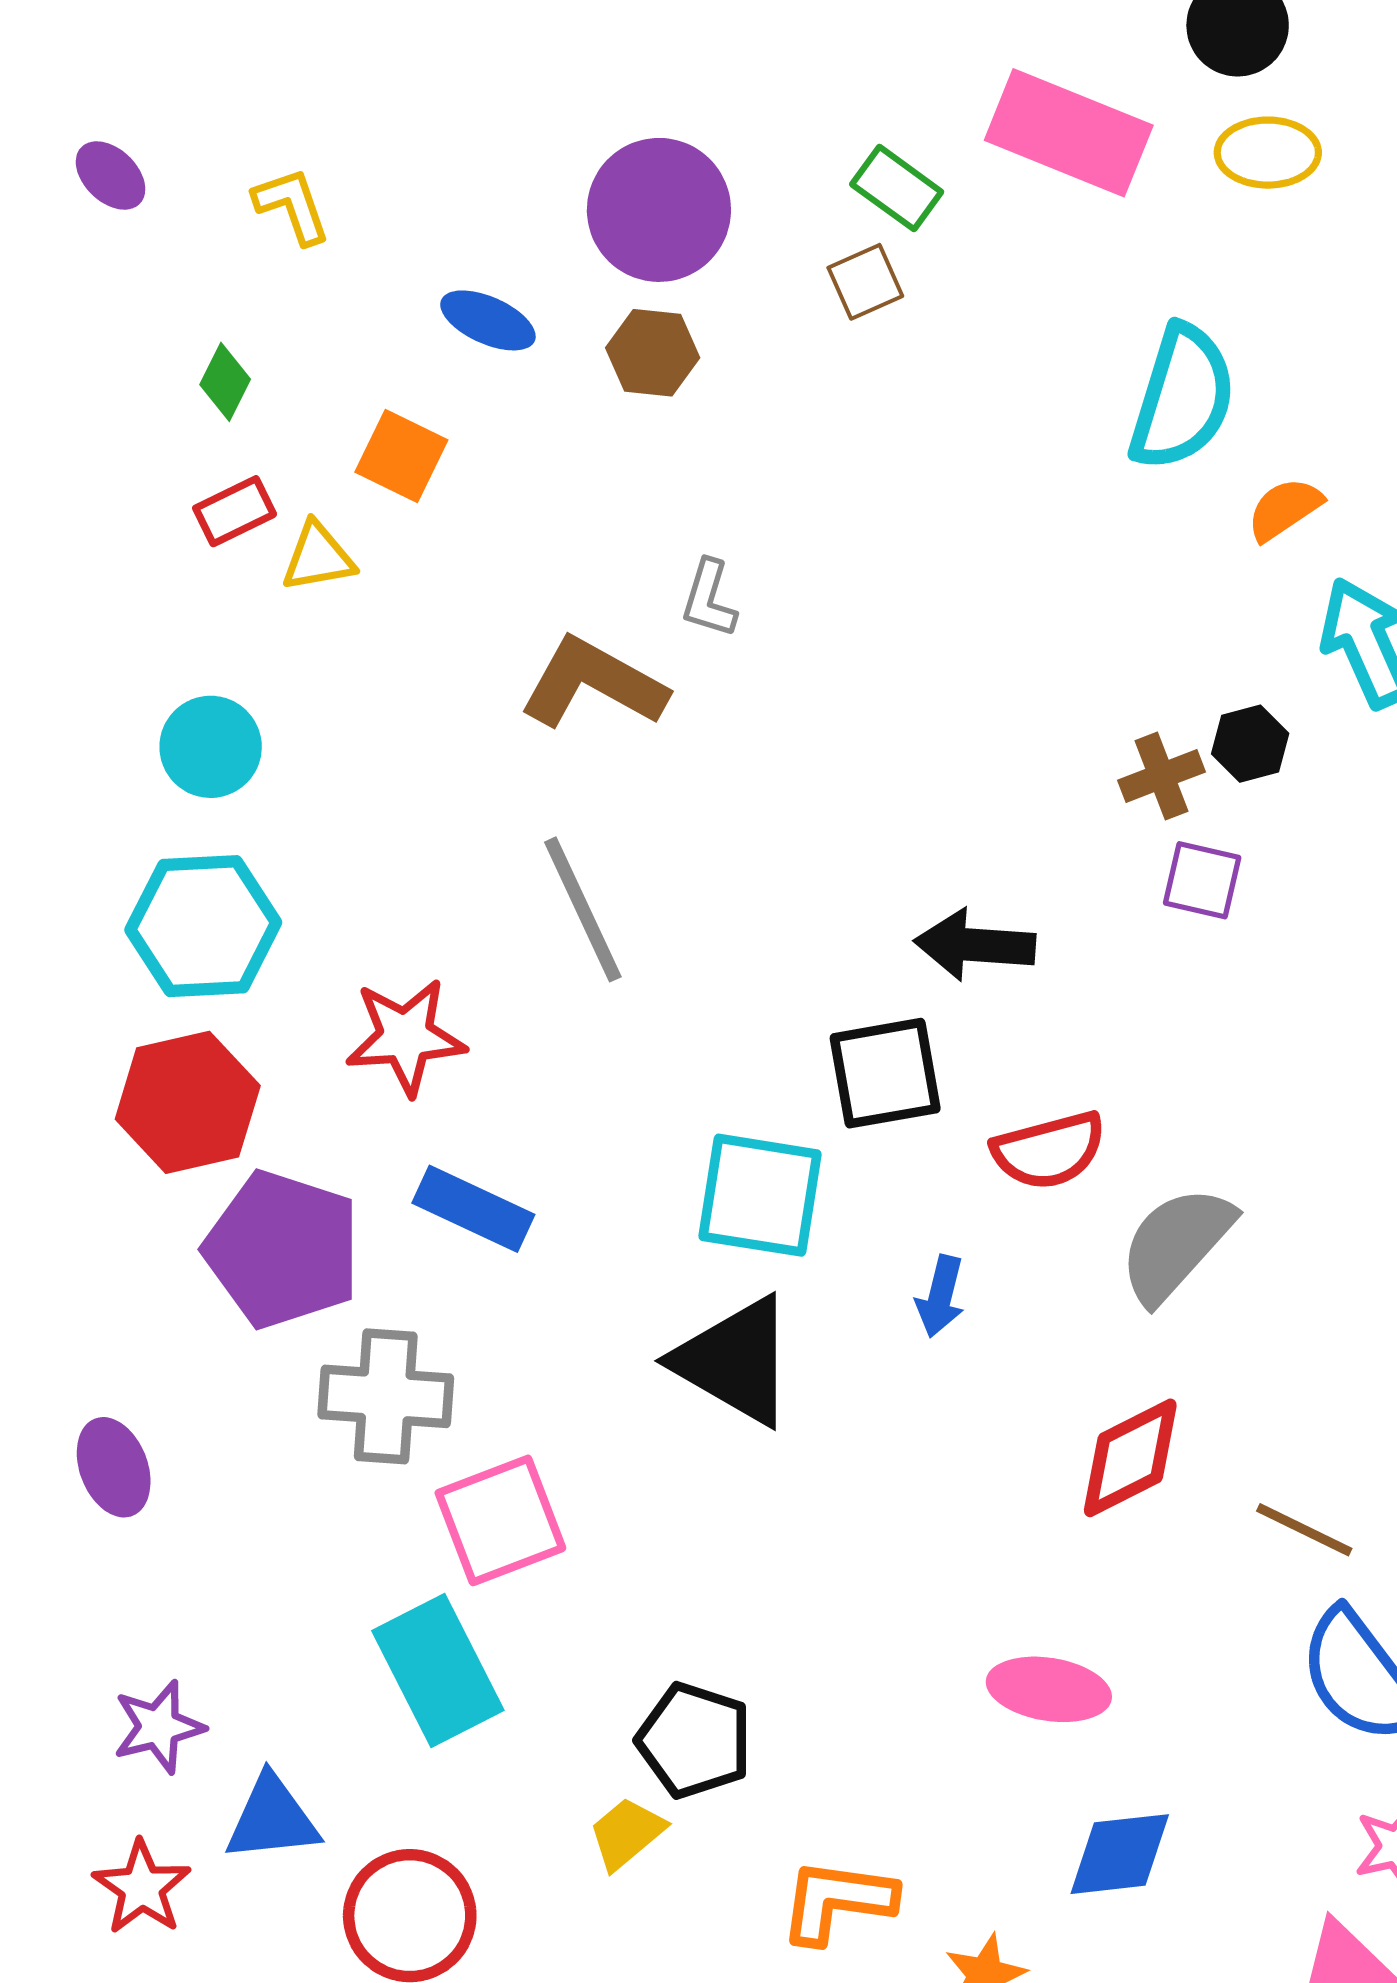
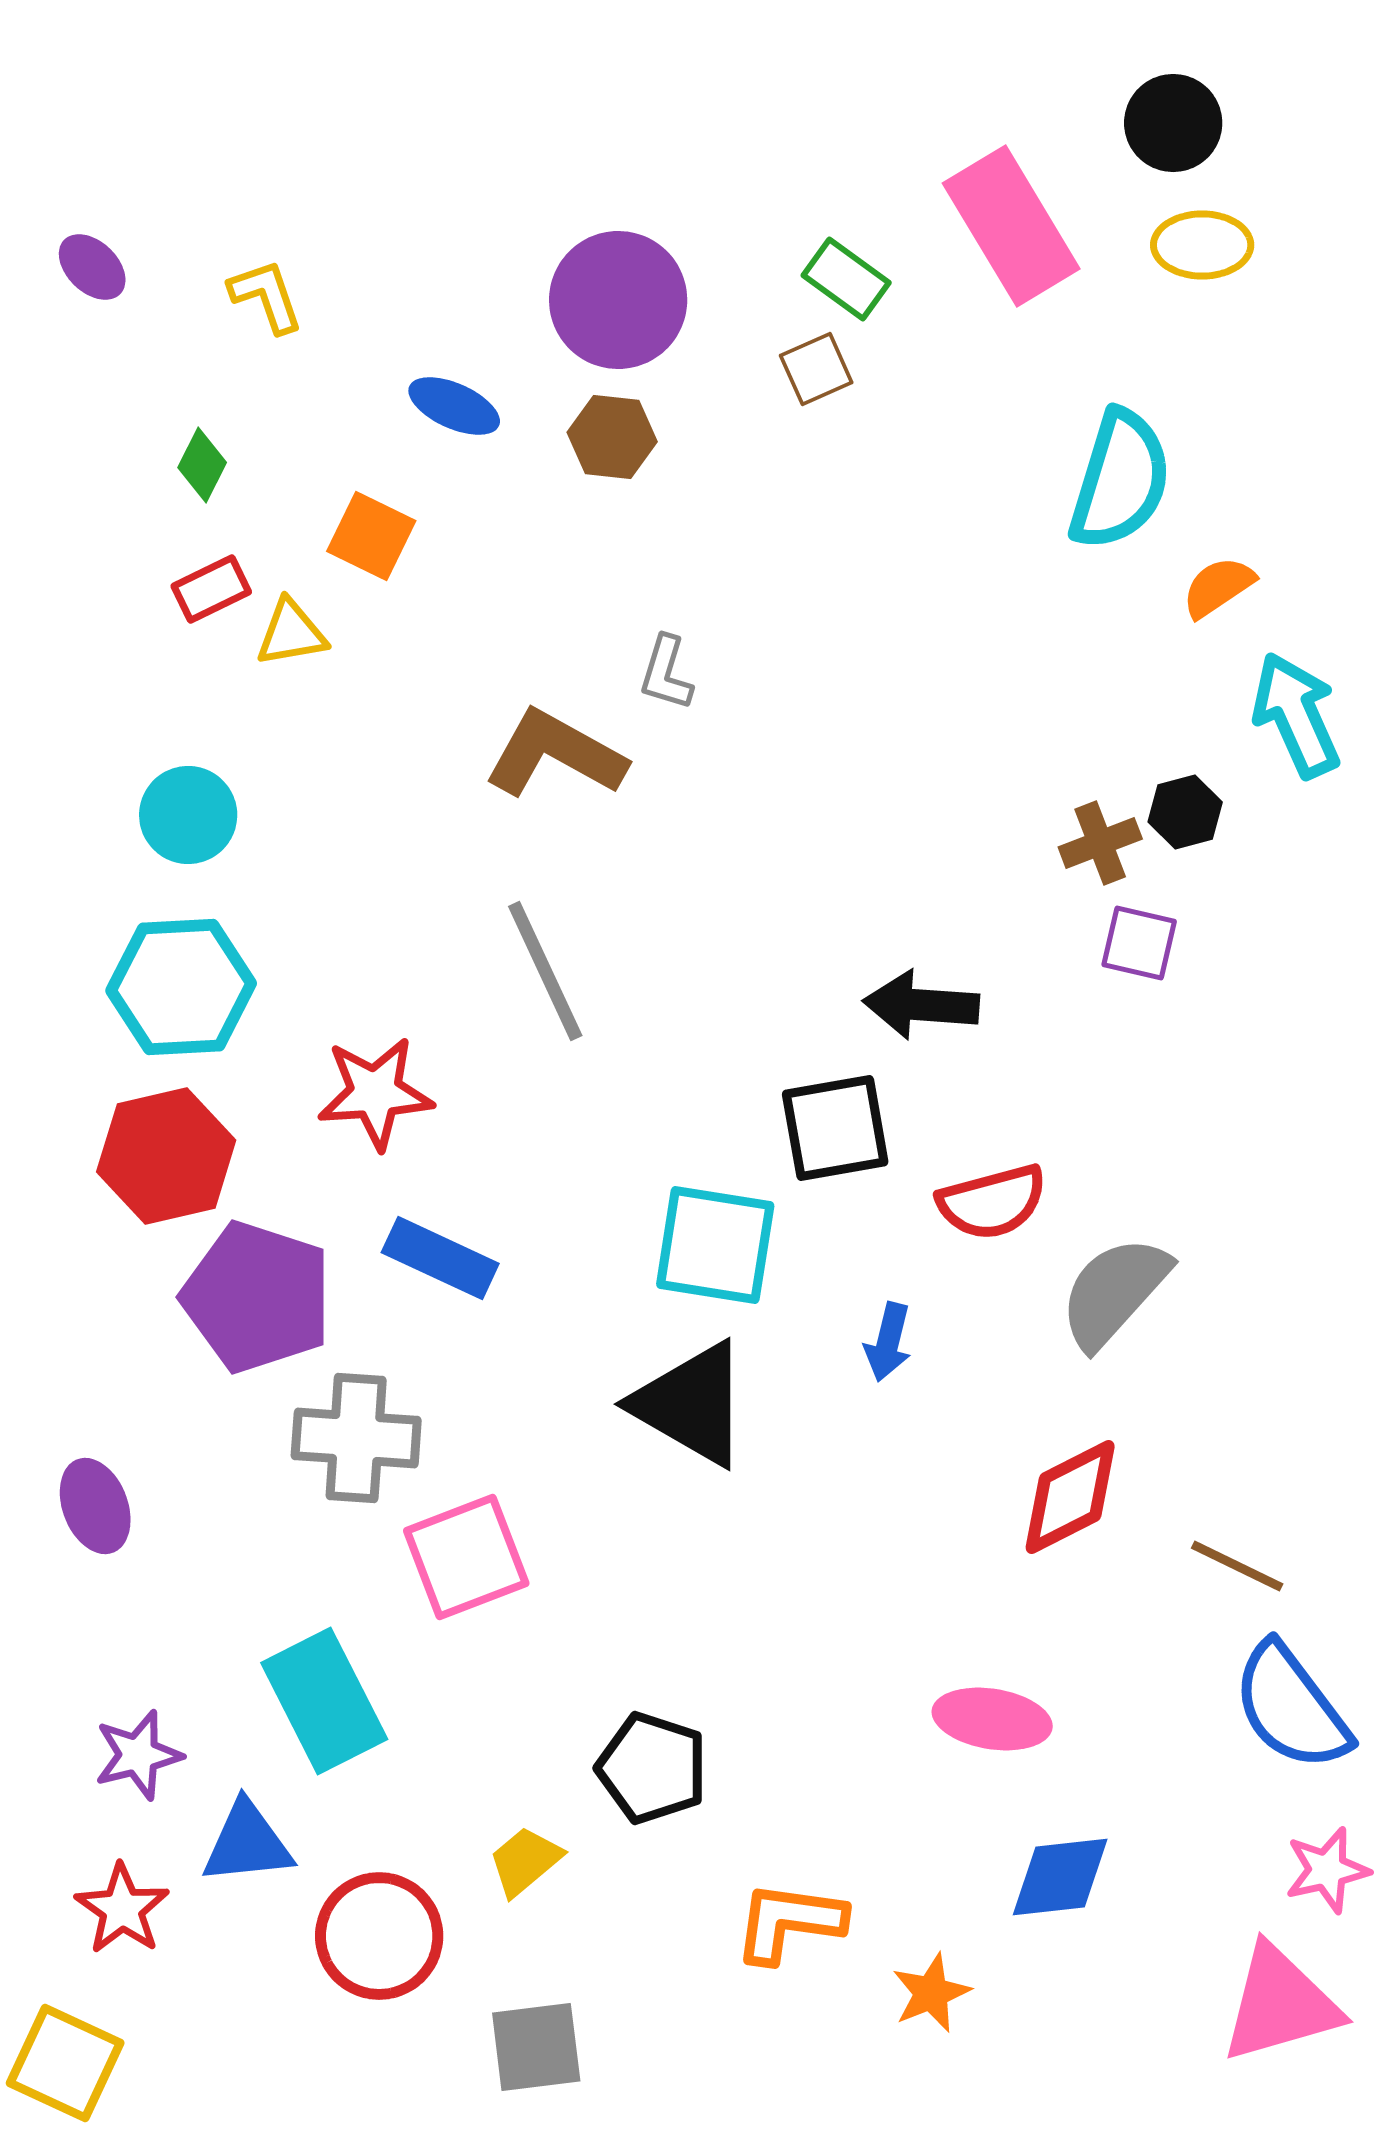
pink rectangle: (1069, 133) -> (1011, 226), turned 37
cyan rectangle: (438, 1671) -> (324, 1701), moved
yellow trapezoid: (627, 1833) -> (525, 1861), moved

